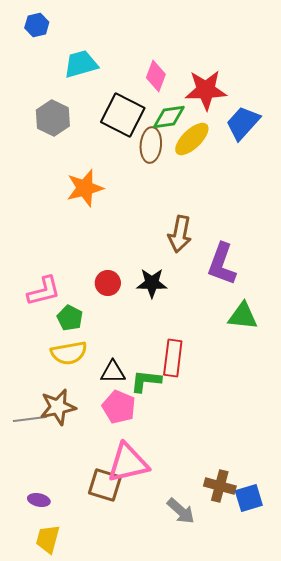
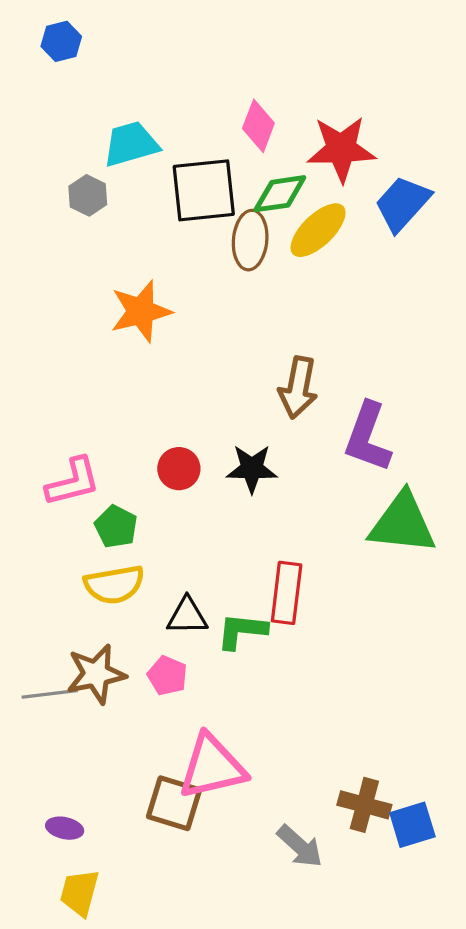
cyan trapezoid: (81, 64) -> (131, 144), moved
black square: (123, 115) -> (204, 190), turned -33
gray hexagon: (53, 118) -> (88, 195), size x0.7
green triangle: (243, 316) -> (402, 523), size x1.4
pink pentagon: (119, 407) -> (167, 676), moved, size x0.7

